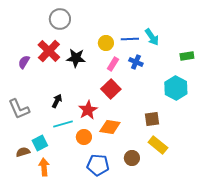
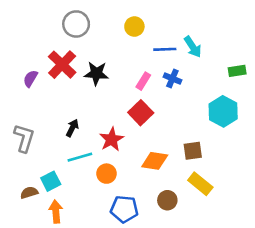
yellow circle: (106, 43) -> (134, 27), moved
gray L-shape: (19, 109) -> (24, 138), turned -140
orange diamond: (110, 127) -> (155, 161), moved

